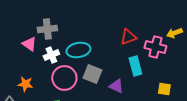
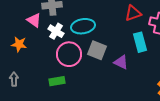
white cross: (51, 55) -> (56, 31), turned -35
orange star: (25, 84) -> (19, 44), moved

